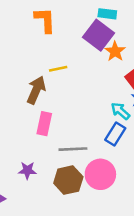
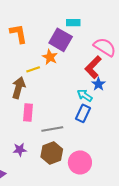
cyan rectangle: (107, 14) -> (73, 23), moved
orange star: (115, 51) -> (50, 57), moved
pink circle: (100, 174) -> (80, 162), moved

